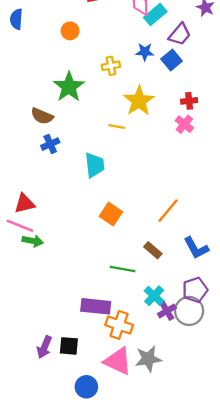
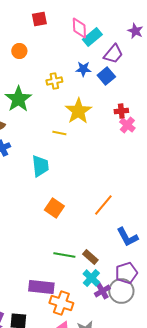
pink cross: (184, 124) -> (127, 125), moved
brown rectangle: (153, 250) -> (90, 257), moved

